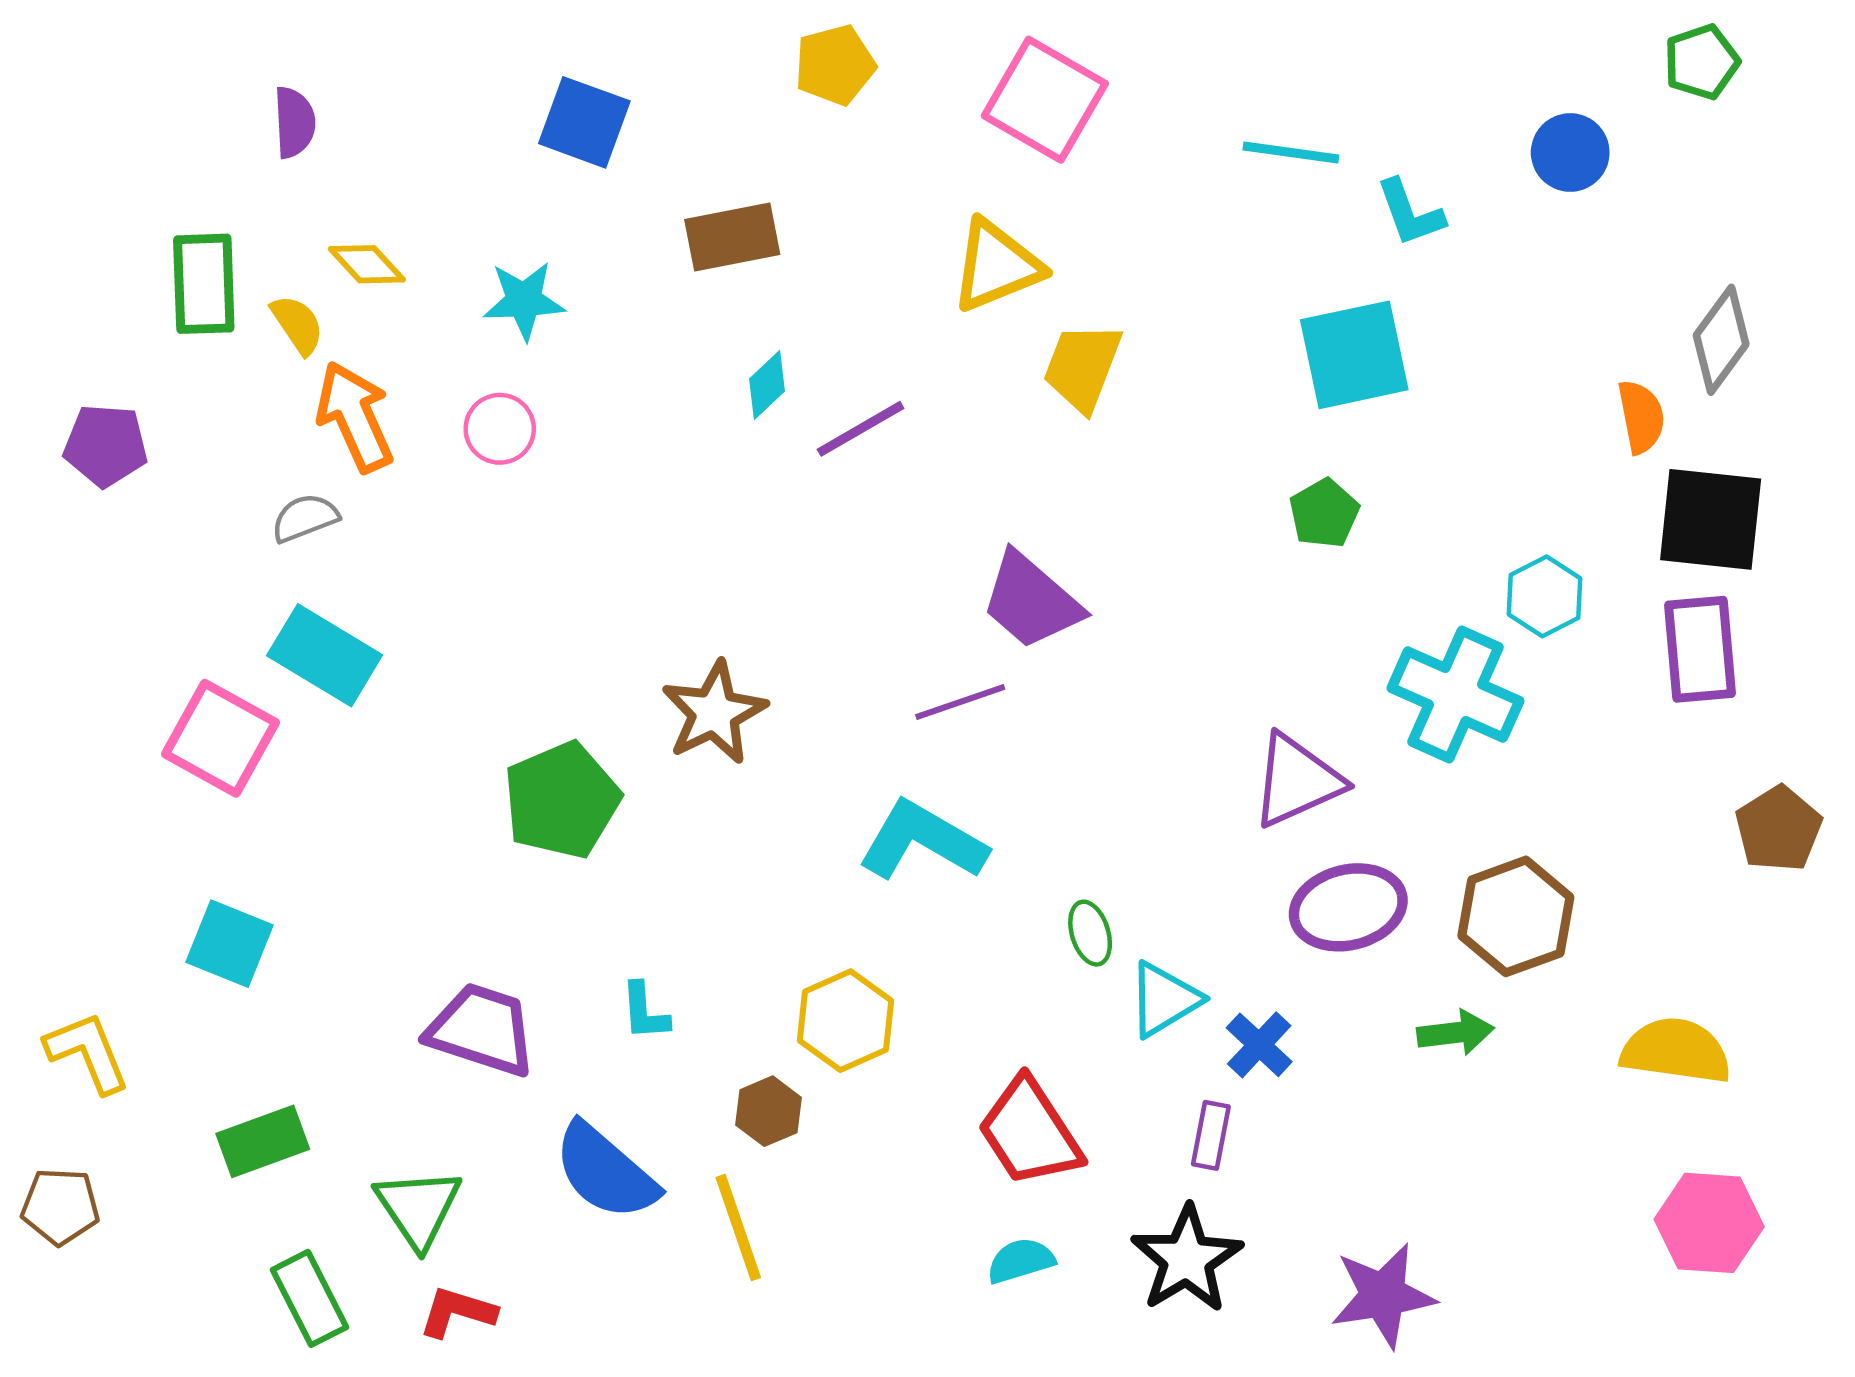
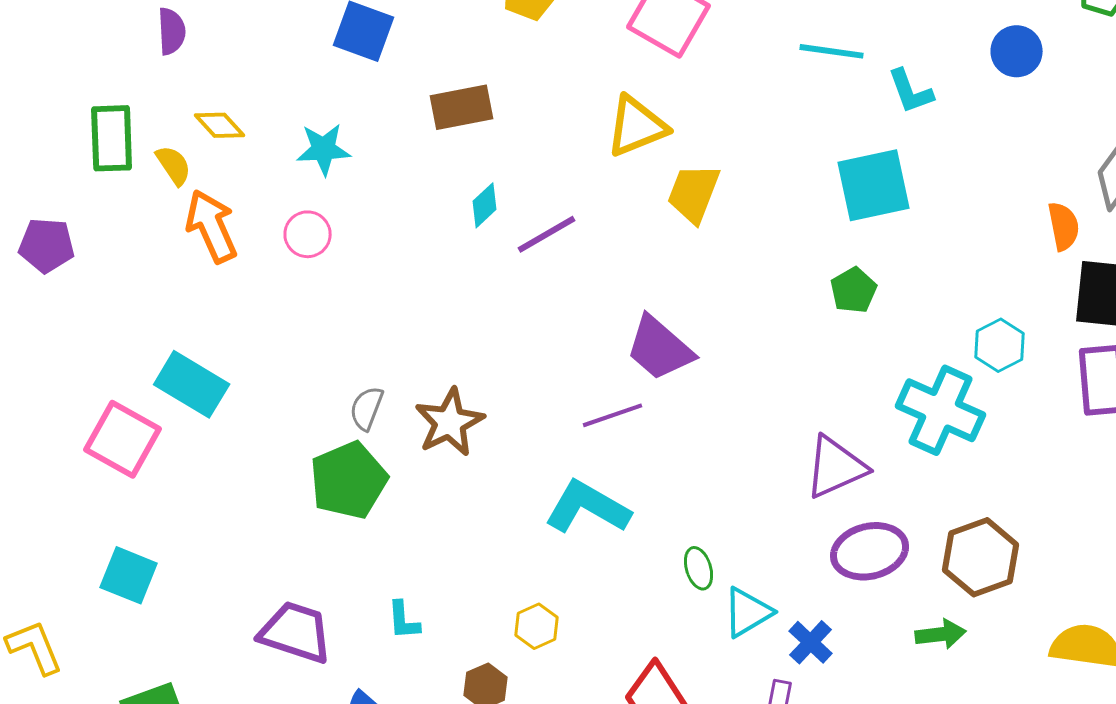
gray semicircle: (305, 518) -> (367, 408), moved, turned -48
yellow hexagon: (845, 1021) -> (537, 626), size x0.7

